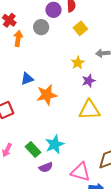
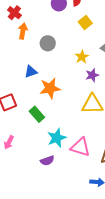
gray circle: (41, 27) -> (48, 43), moved
green rectangle: (33, 149) -> (37, 114), moved
pink triangle: (80, 172) -> (80, 147), moved

